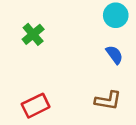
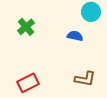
blue semicircle: (114, 55) -> (75, 36), moved, turned -42

